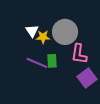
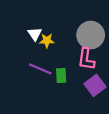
gray circle: (65, 32) -> (91, 35), moved
green rectangle: (52, 61) -> (61, 76), moved

